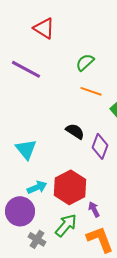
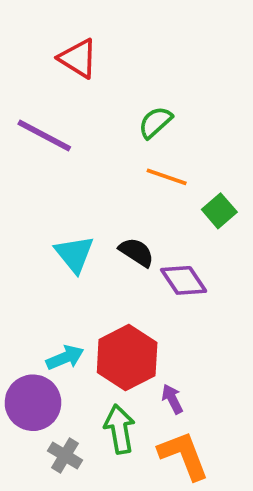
purple diamond: (100, 146) -> (184, 280), turned -55
cyan triangle: (26, 149) -> (74, 254), moved
green arrow: (66, 225) -> (120, 429), turned -50

